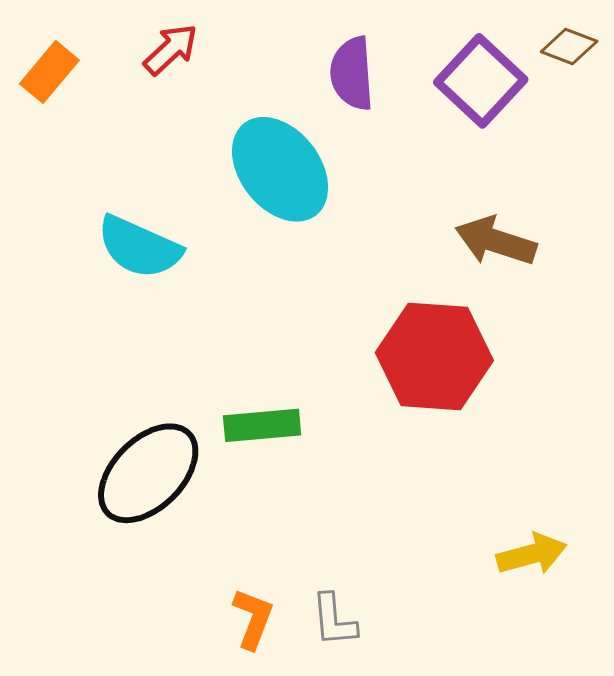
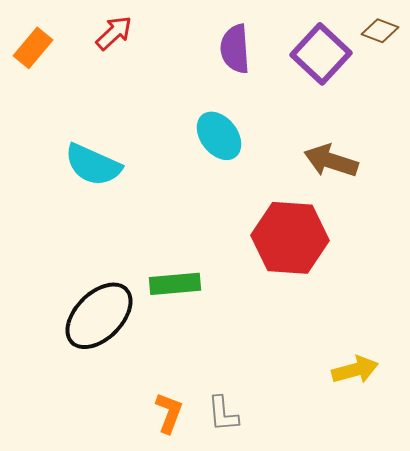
cyan ellipse: (280, 169) -> (219, 136), moved, size x0.7

